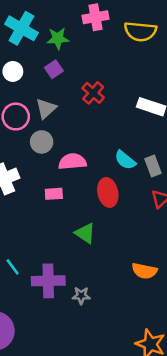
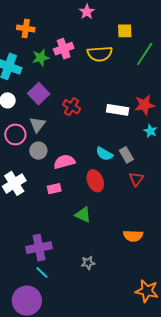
green star: (58, 38) -> (41, 58), moved
purple square: (54, 69) -> (39, 94), size x1.5
cyan line: (13, 267) -> (42, 273), moved
purple cross: (48, 281) -> (39, 248), moved

